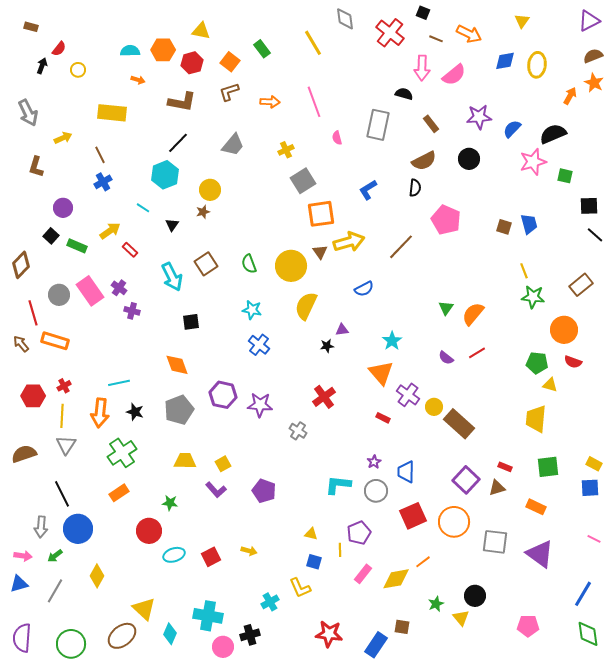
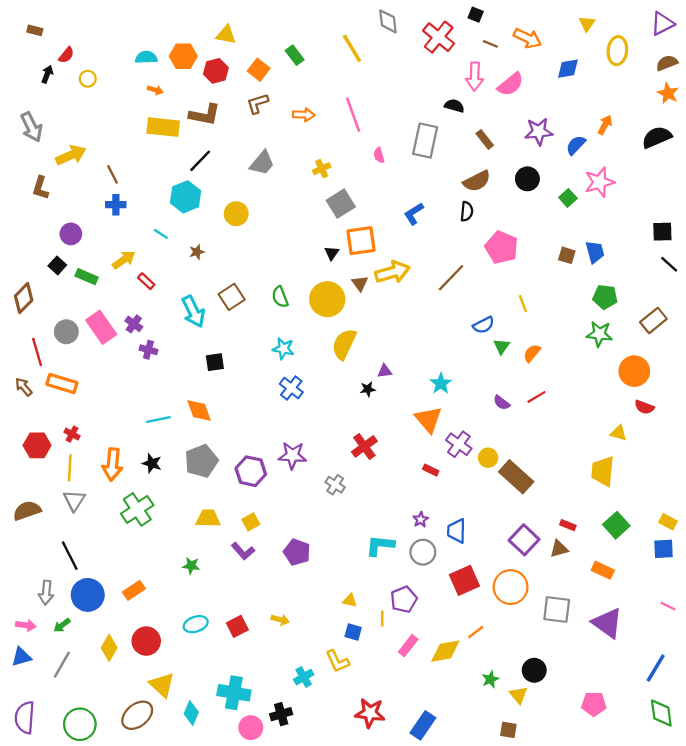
yellow ellipse: (537, 65) -> (617, 51), moved
orange arrow: (570, 96) -> (605, 125), moved
yellow rectangle: (112, 113) -> (163, 127), moved
black semicircle: (553, 134) -> (657, 137), moved
yellow arrow: (63, 138) -> (71, 155), size x1.5
green square: (565, 176) -> (568, 198), moved, turned 35
blue cross: (103, 182) -> (116, 205), turned 30
brown star: (203, 212) -> (197, 252), moved
black triangle: (172, 225) -> (332, 253), moved
yellow line: (524, 271) -> (523, 304), moved
blue semicircle: (364, 289) -> (484, 325), moved
orange semicircle: (473, 314) -> (532, 353), size x0.7
green pentagon: (537, 363) -> (605, 297), moved
cyan line: (119, 383) -> (159, 419), moved
red cross: (64, 386) -> (72, 434), turned -32
purple hexagon: (223, 395) -> (251, 471), moved
green square: (548, 467) -> (616, 525), turned -35
orange rectangle: (119, 493) -> (134, 590), moved
red circle: (149, 531) -> (146, 641), moved
brown square: (402, 627) -> (508, 730), moved

